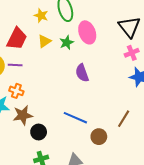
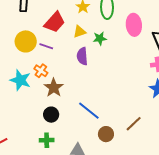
pink ellipse: (87, 32) -> (134, 25), moved
purple semicircle: (82, 73) -> (82, 56), moved
brown star: (23, 115) -> (54, 88), moved, turned 30

